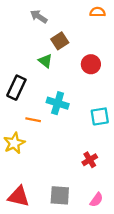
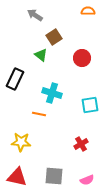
orange line: (33, 120) -> (39, 114), moved
yellow star: (14, 143) -> (21, 142), moved, turned 30
pink semicircle: (96, 200) -> (87, 180), turned 32

